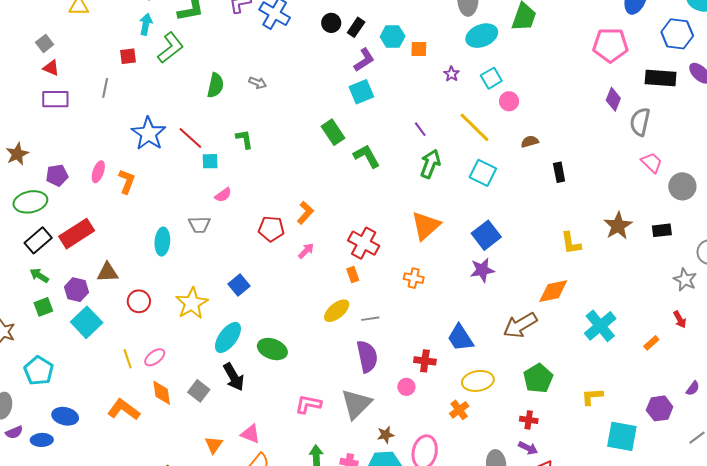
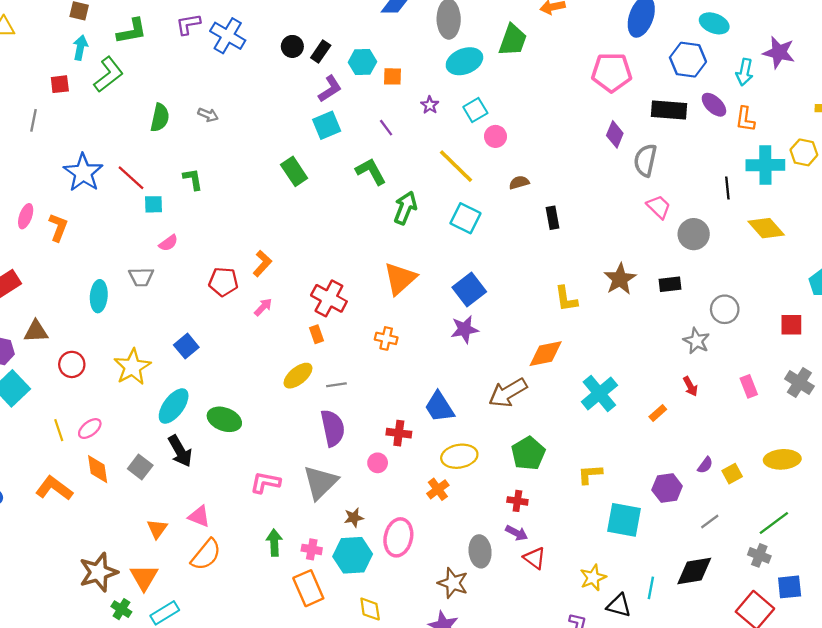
purple line: (420, 129) -> (386, 128), moved
green L-shape: (367, 156) -> (371, 171), moved

